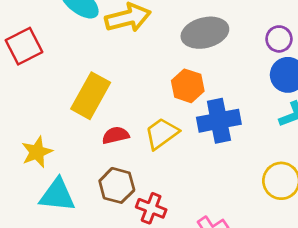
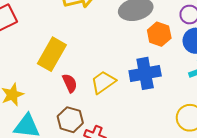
orange hexagon: (188, 86) -> (159, 34), moved
red semicircle: (116, 135) -> (70, 83), turned 78

